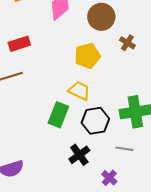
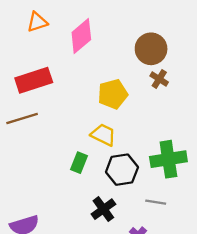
brown circle: (101, 17) -> (151, 49), moved
red rectangle: (19, 44) -> (34, 80), size x1.4
green rectangle: (58, 115) -> (79, 163), size x0.7

